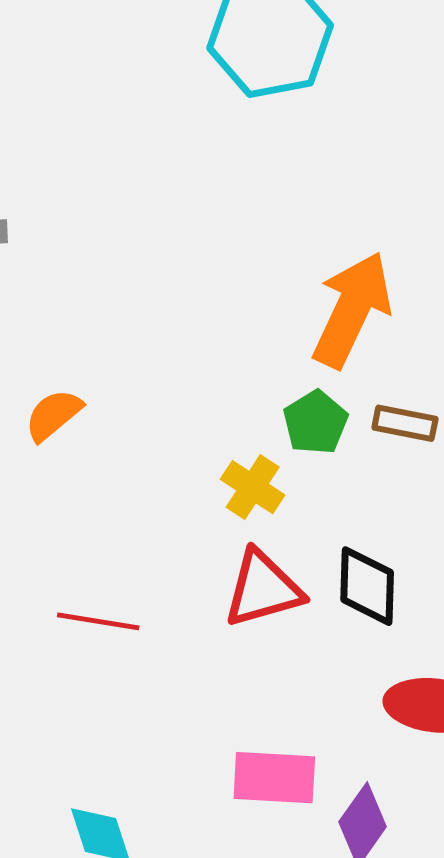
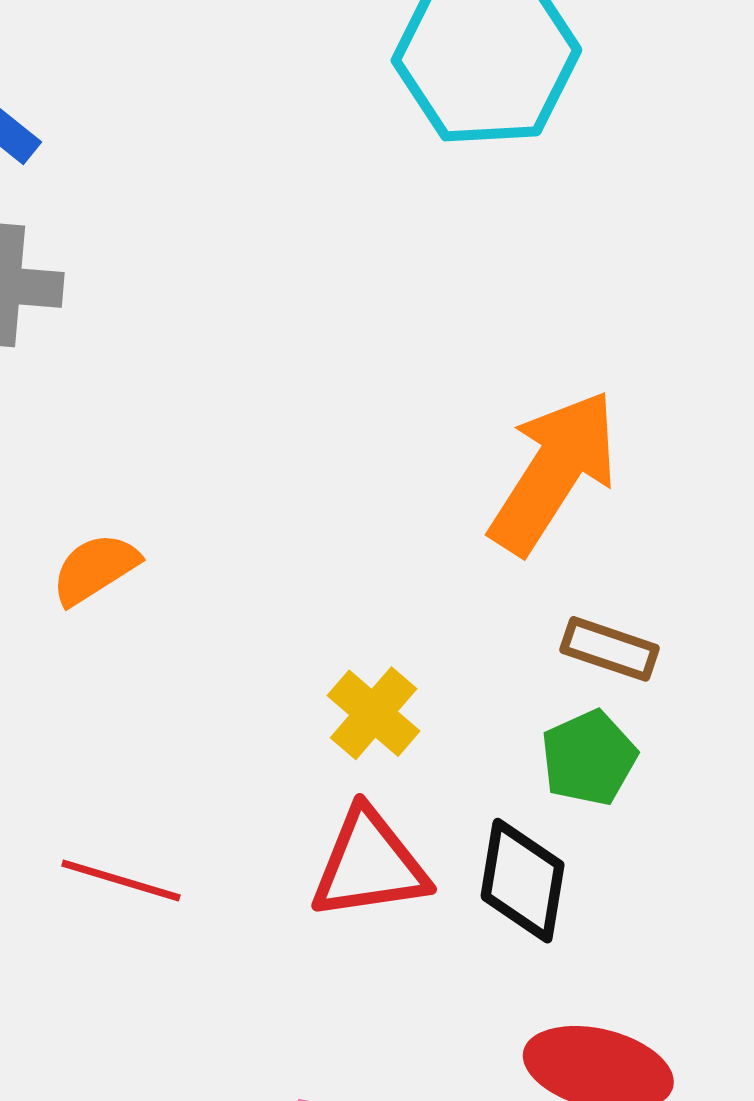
green pentagon: (315, 422) -> (589, 758), moved

